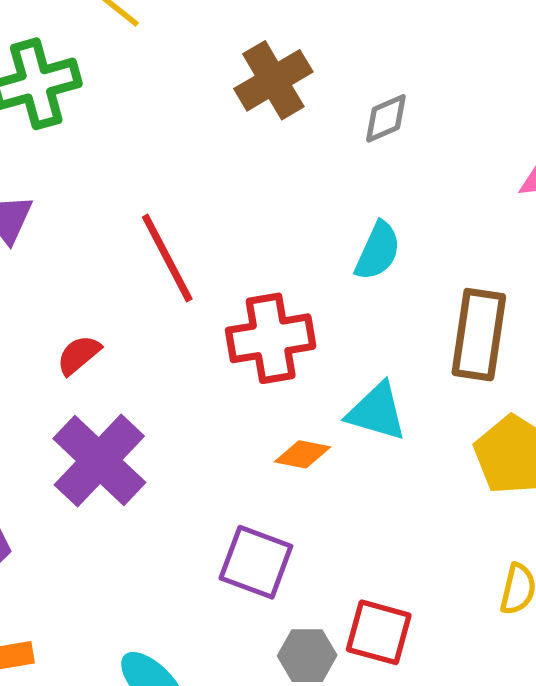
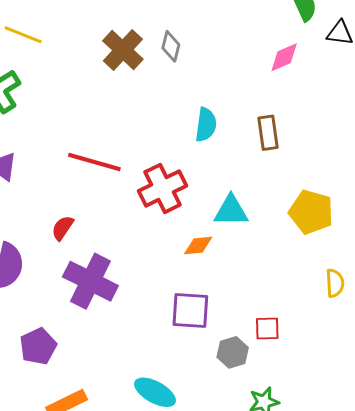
gray diamond: (386, 118) -> (171, 46), moved, turned -36
red line: (167, 258) -> (94, 162), turned -30
brown rectangle: (479, 335) -> (268, 133), moved, size x0.7
red square: (379, 632) -> (267, 328), size x0.7

